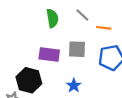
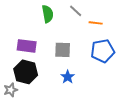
gray square: (77, 49) -> (63, 50), moved
purple rectangle: (49, 55) -> (27, 46), moved

